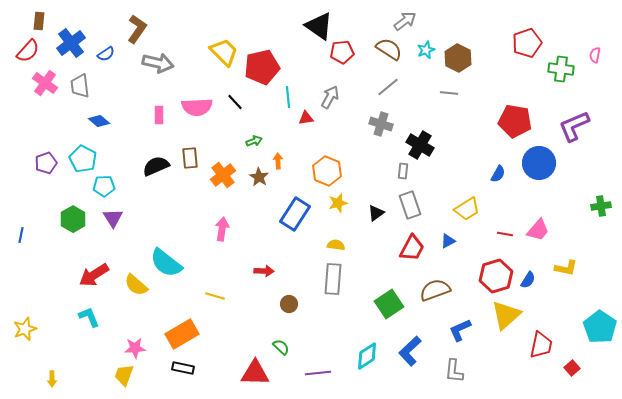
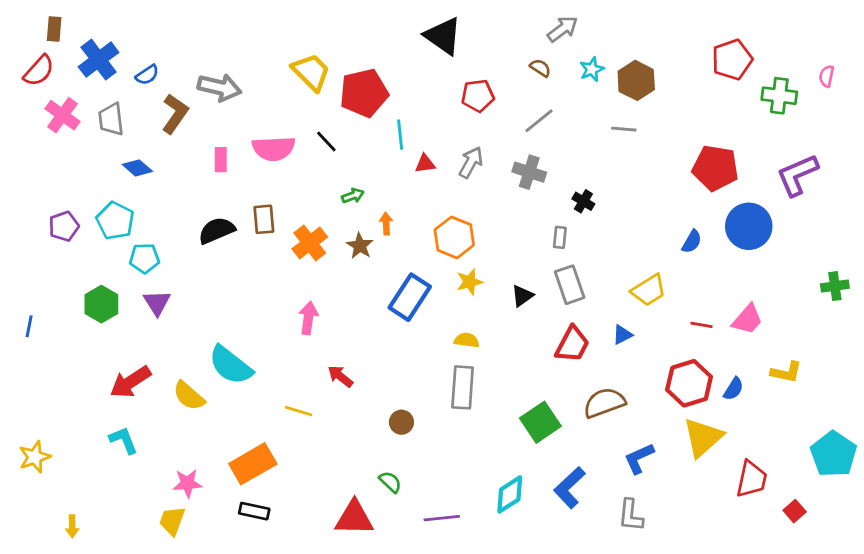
brown L-shape: (137, 29) -> (175, 114), moved
brown semicircle: (389, 49) -> (540, 68), size x0.6
red pentagon: (342, 52) -> (478, 96), moved
gray arrow: (330, 97) -> (471, 162), moved
black cross: (420, 145) -> (583, 201), size x0.6
red arrow: (264, 271) -> (340, 376), moved, turned -144

